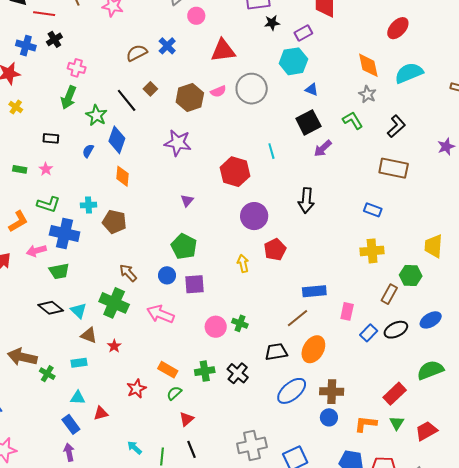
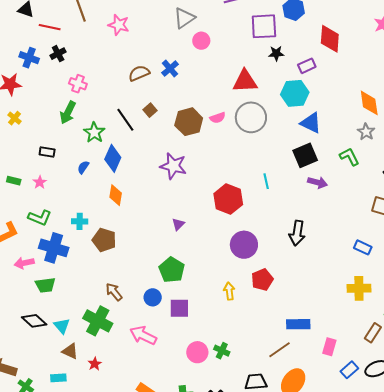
red triangle: (223, 51) -> (245, 81), moved
blue triangle: (312, 90) -> (311, 123), size x1.6
purple arrow: (323, 148) -> (317, 182), turned -126

